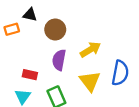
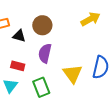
black triangle: (30, 15) -> (19, 36), moved
yellow arrow: (90, 50) -> (90, 19), moved

